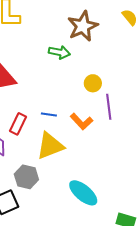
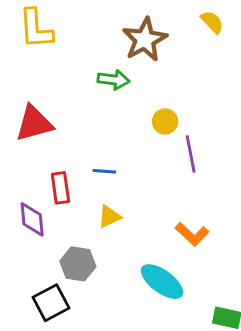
orange L-shape: (81, 121) -> (192, 234), moved
red rectangle: (18, 124) -> (60, 188), turned -30
yellow triangle: (50, 146) -> (109, 216), size x0.6

